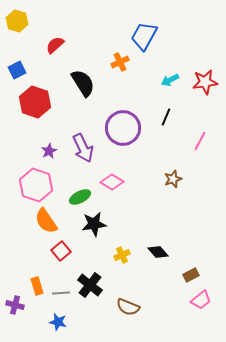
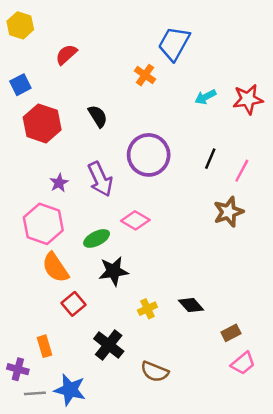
orange cross: (120, 62) -> (145, 75), turned -30
black semicircle: (83, 83) -> (98, 116), moved, size x0.7
black line: (166, 117) -> (210, 159), moved
brown star: (173, 179) -> (228, 212), moved, size x1.4
gray line: (61, 293) -> (35, 393), moved
blue star: (58, 322) -> (70, 390), size x1.5

